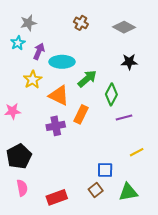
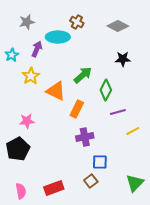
cyan star: (18, 43) -> (12, 55), moved
cyan ellipse: (62, 62) -> (58, 37), moved
pink star: (13, 111) -> (27, 121), moved
purple cross: (56, 126) -> (85, 137), moved
yellow line: (137, 152) -> (133, 131), moved
pink semicircle: (22, 188) -> (21, 191), moved
green triangle: (128, 192) -> (135, 183), moved, turned -36

